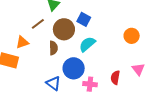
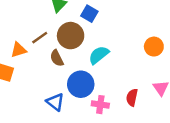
blue square: (84, 19) -> (89, 14), moved
brown line: (38, 24) -> (40, 38), moved
brown semicircle: (53, 48) -> (57, 58), turned 152

